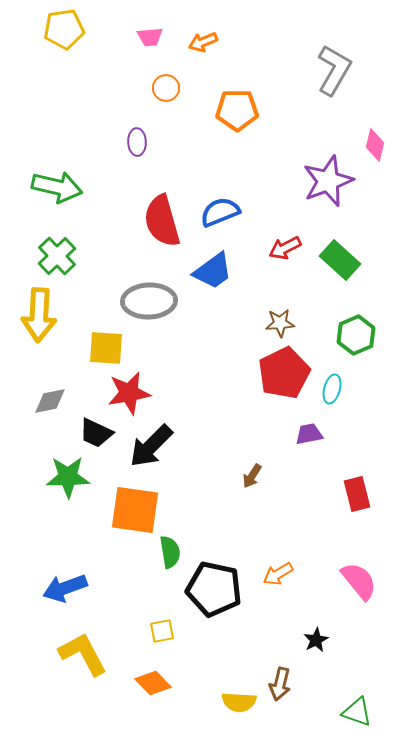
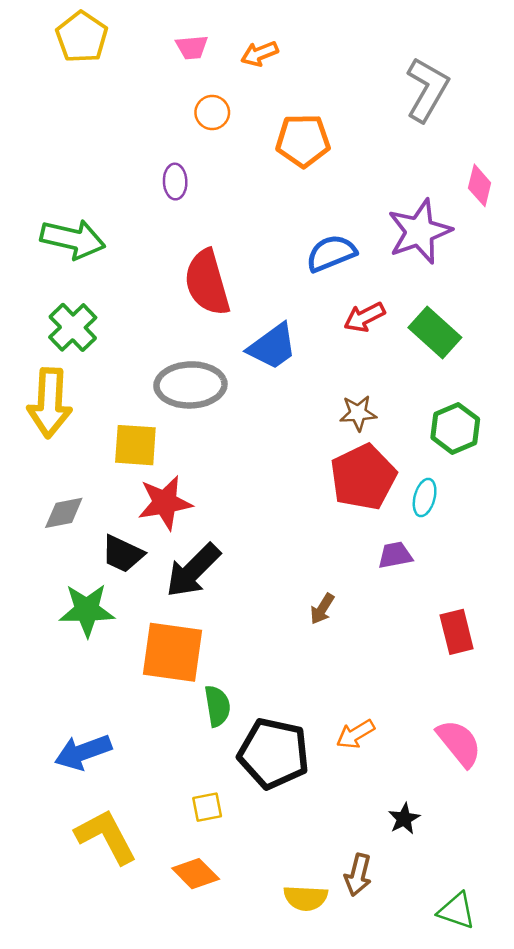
yellow pentagon: (64, 29) -> (82, 37), turned -30
blue semicircle: (220, 212) -> (331, 253), moved

